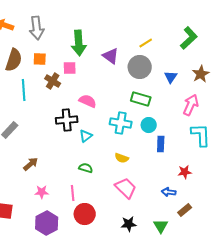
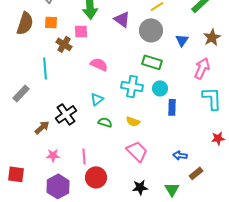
cyan line: (24, 90) -> (45, 68), moved
black cross: (67, 120) -> (66, 114), moved, turned -30
green semicircle: (86, 168) -> (105, 122), moved
red star: (185, 172) -> (218, 138), moved

